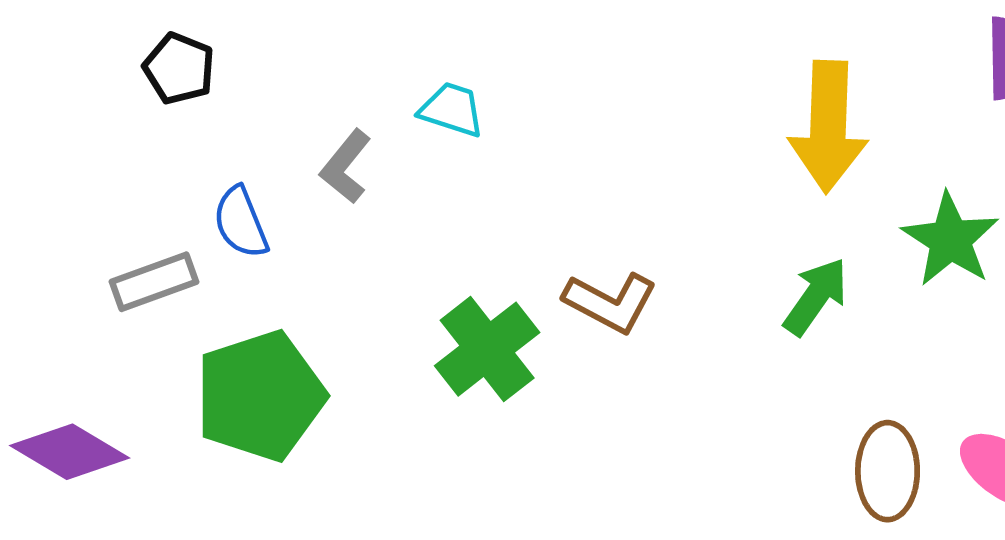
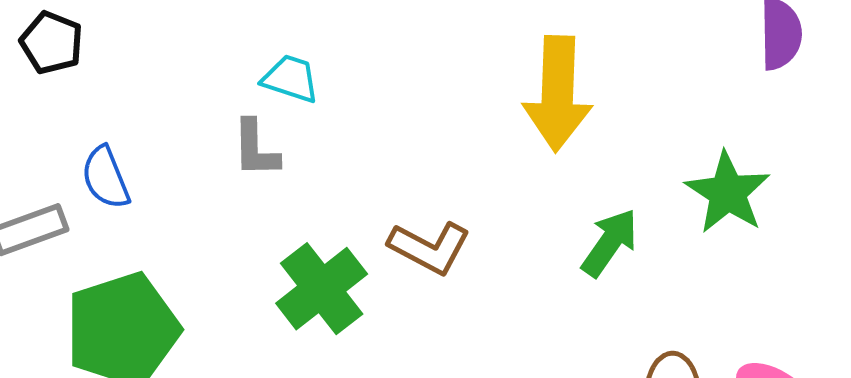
yellow arrow: (828, 127) -> (558, 94), moved
gray L-shape: (346, 167) -> (256, 149), moved, turned -40

